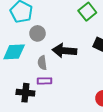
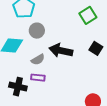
gray semicircle: (42, 63) -> (38, 60), turned -120

